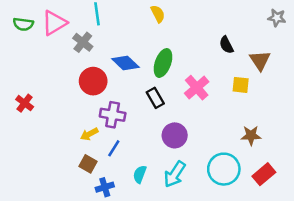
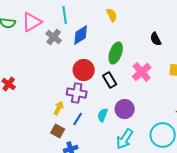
black semicircle: (226, 45) -> (156, 39), moved
blue diamond: (125, 63) -> (81, 35), moved, turned -75
red circle: (93, 81) -> (84, 70), moved
yellow arrow: (89, 134) -> (59, 108), turned 144
cyan semicircle: (140, 174) -> (103, 115), moved

